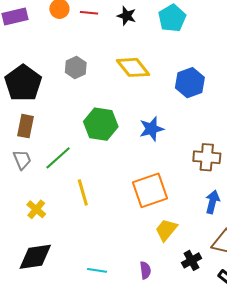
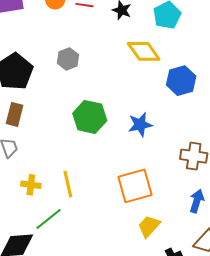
yellow diamond: (133, 67) -> (144, 51), moved
green line: (58, 158) -> (48, 219), moved
yellow cross: (36, 209) -> (31, 185), moved, turned -36

